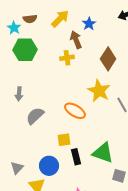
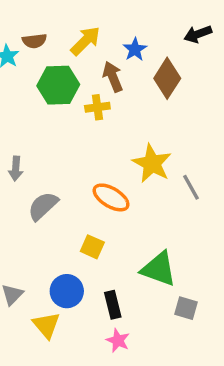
green hexagon: (25, 50) -> (58, 85), moved
brown diamond: (108, 59) -> (167, 78), moved
yellow square: (64, 140) -> (92, 247), turned 32
black rectangle: (76, 157) -> (113, 305), moved

